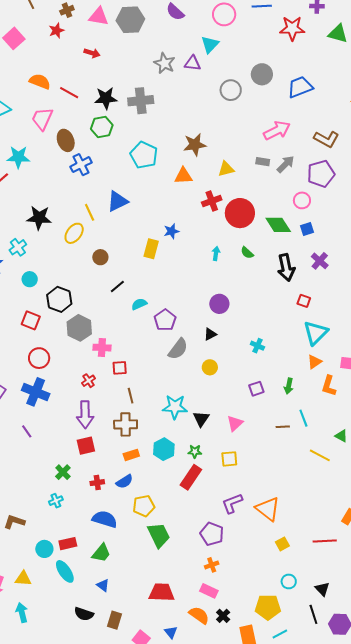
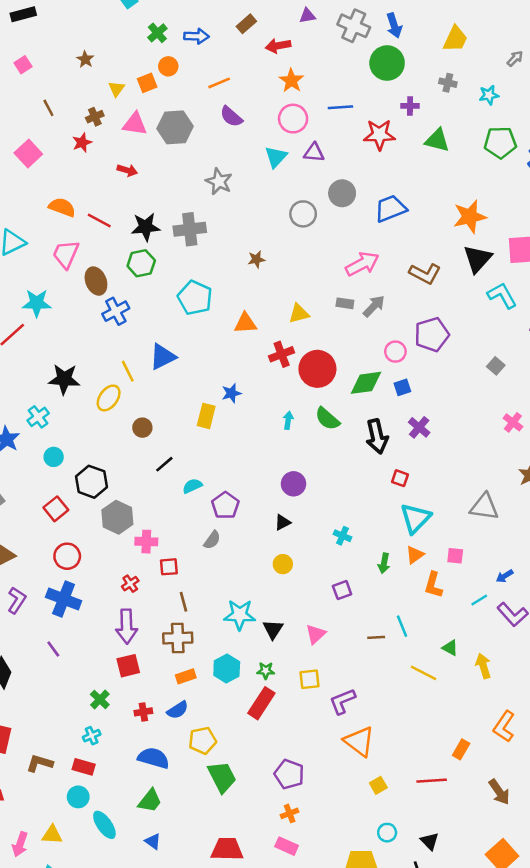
purple triangle: (193, 63) -> (314, 153), moved
brown star: (195, 145) -> (256, 259), moved, size x0.6
purple pentagon: (321, 174) -> (432, 335), moved
green diamond: (278, 225) -> (366, 383), turned -64
green semicircle: (247, 253) -> (327, 419), size x1.5
red square: (31, 320) -> (56, 509), turned 30
gray semicircle: (178, 349) -> (212, 540), moved, size x0.7
green arrow: (289, 386) -> (384, 563), moved
purple L-shape: (232, 503) -> (342, 701), moved
red rectangle: (68, 544) -> (84, 767), moved, turned 30

